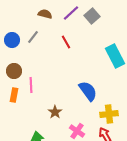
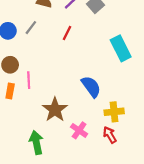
red line: (66, 42) -> (67, 33), turned 56
brown star: (55, 112) -> (55, 110), size x1.6

